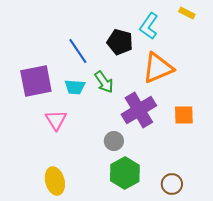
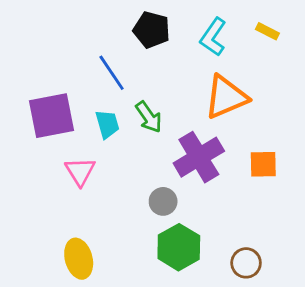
yellow rectangle: (187, 13) -> (267, 31), moved
black pentagon: (120, 42) -> (152, 30), moved
cyan trapezoid: (75, 87) -> (107, 124), turned -110

